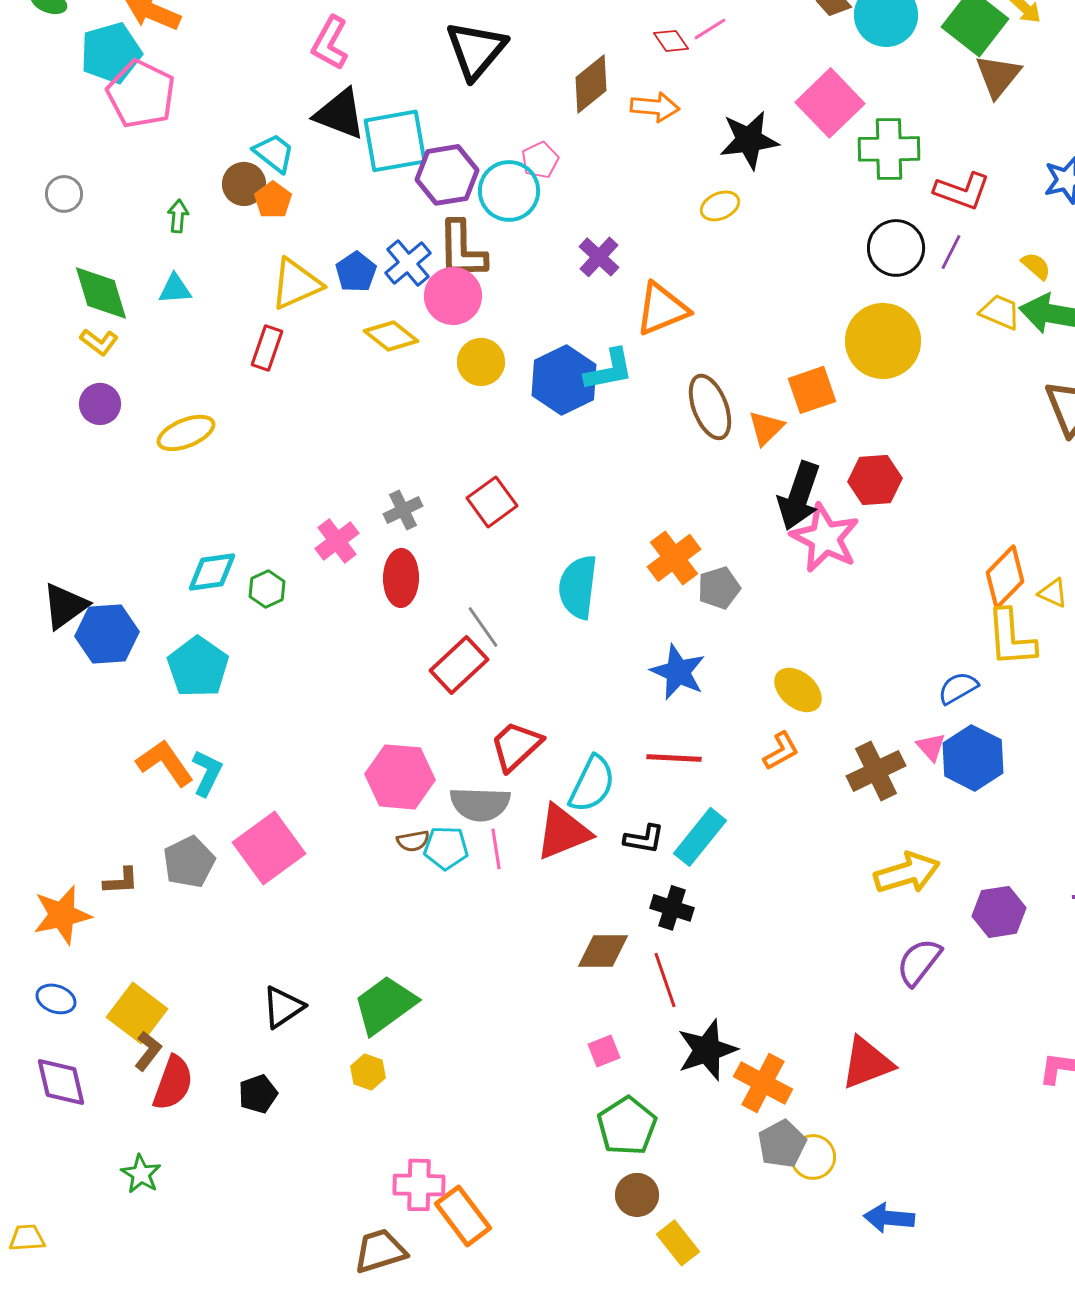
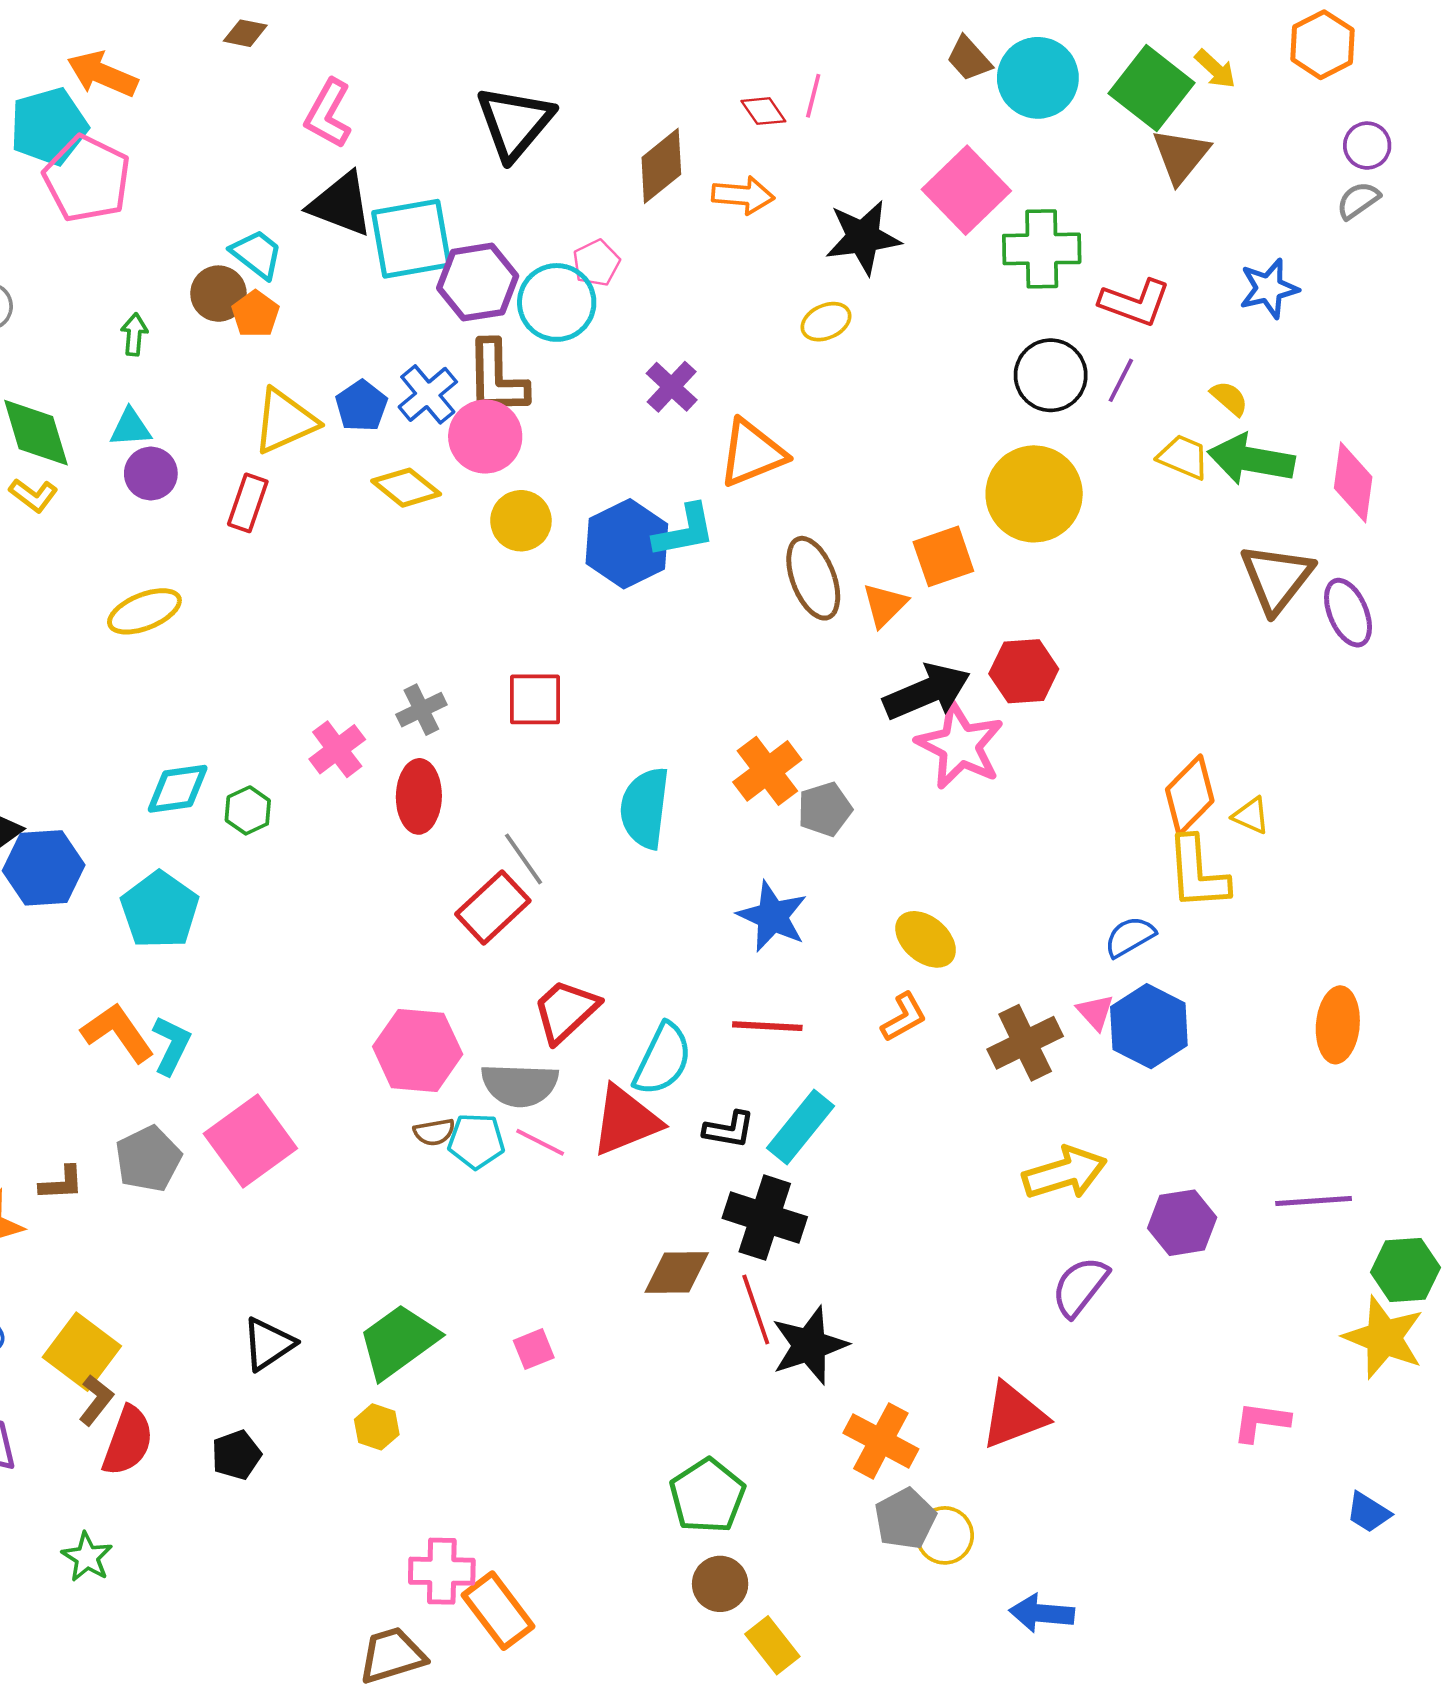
pink line: (710, 29) -> (813, 96), turned -44
purple circle: (100, 404) -> (151, 474), moved
black arrow: (799, 496) -> (927, 692), turned -132
red square: (492, 502) -> (535, 699), turned 36
pink line: (496, 849) -> (540, 1142), turned -54
black cross: (672, 908) -> (765, 1218), size x1.5
black star: (707, 1050) -> (809, 1345), moved
pink square: (604, 1051) -> (534, 1349), moved

